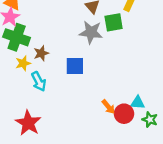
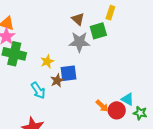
brown star: (41, 53) -> (57, 80), moved
yellow star: (23, 63) -> (47, 61), moved
cyan triangle: (138, 103) -> (128, 99), turned 32

